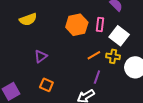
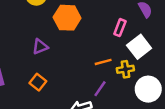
orange hexagon: (77, 25) -> (67, 18), moved
yellow cross: (113, 56) -> (125, 69), turned -32

